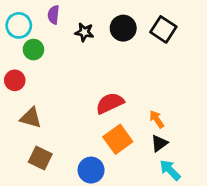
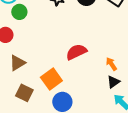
brown triangle: (31, 118) -> (17, 63), turned -48
orange square: (118, 139) -> (51, 79), moved

